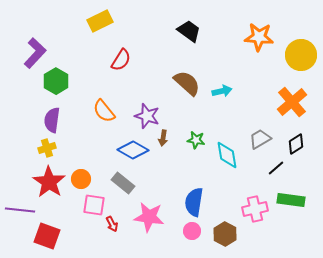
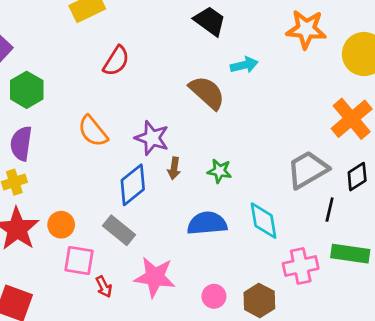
cyan arrow: (222, 91) -> (244, 65), moved
gray trapezoid: (260, 139) -> (308, 170), size x1.4
blue diamond: (133, 150) -> (133, 185), turned -68
cyan diamond: (227, 155) -> (263, 221), moved
black line: (276, 168) -> (330, 210), turned -36
blue semicircle: (194, 202) -> (207, 223), moved, turned 76

